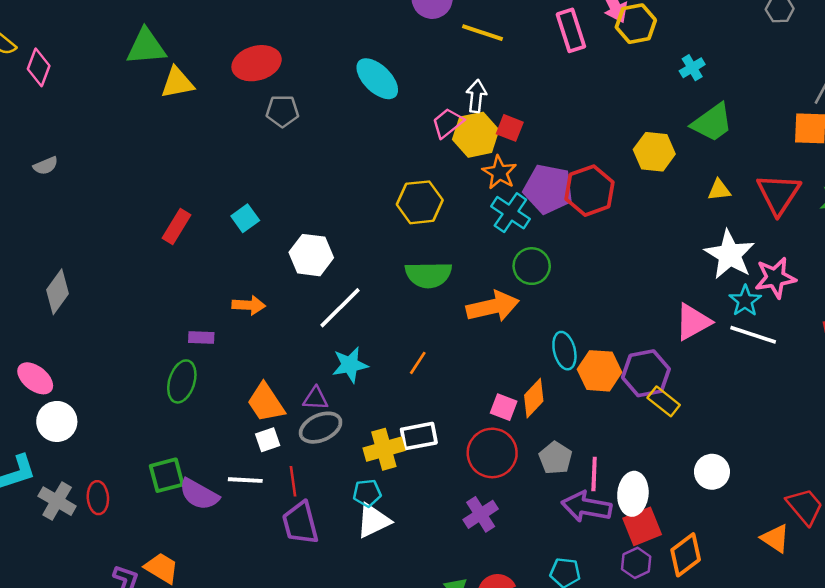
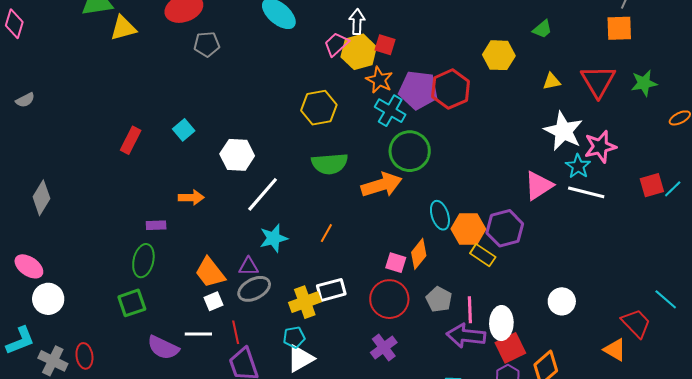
green trapezoid: (712, 123) -> (542, 29), size x0.6
green circle: (532, 266) -> (410, 151), size x1.4
yellow rectangle: (664, 401) -> (483, 255), moved
green square: (167, 475) -> (132, 303), moved

